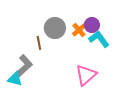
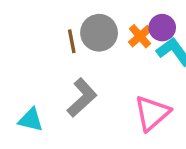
brown line: (39, 43) -> (72, 41), moved
gray L-shape: (24, 66) -> (82, 98), moved

